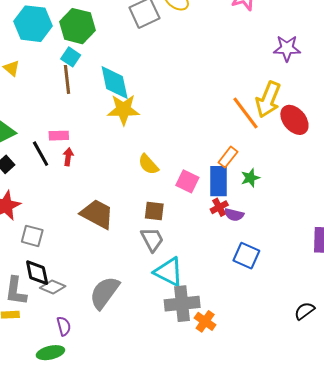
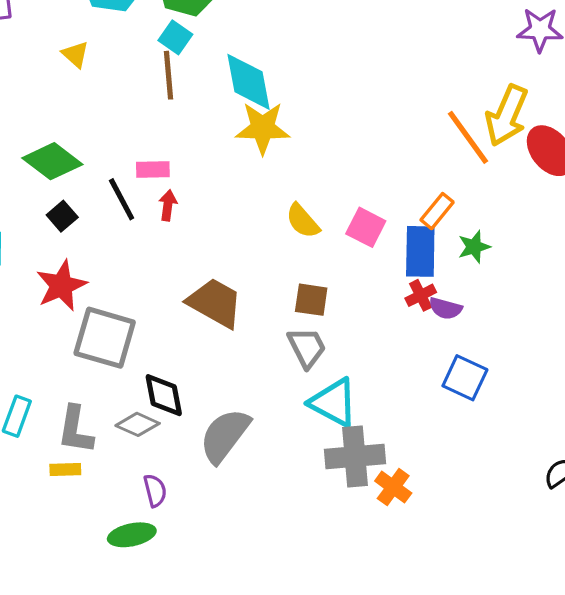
pink square: (187, 181) -> (366, 227), moved
gray square: (32, 236) -> (105, 338), size x1.6
black diamond: (37, 273) -> (164, 395), moved

